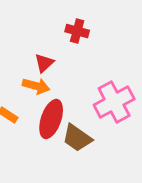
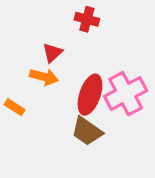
red ellipse: (51, 119) -> (90, 95), moved

